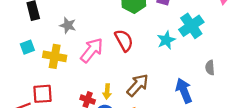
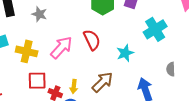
gray star: (68, 25) -> (39, 14), moved
cyan star: (166, 40) -> (125, 53), moved
red square: (42, 94) -> (37, 81), moved

